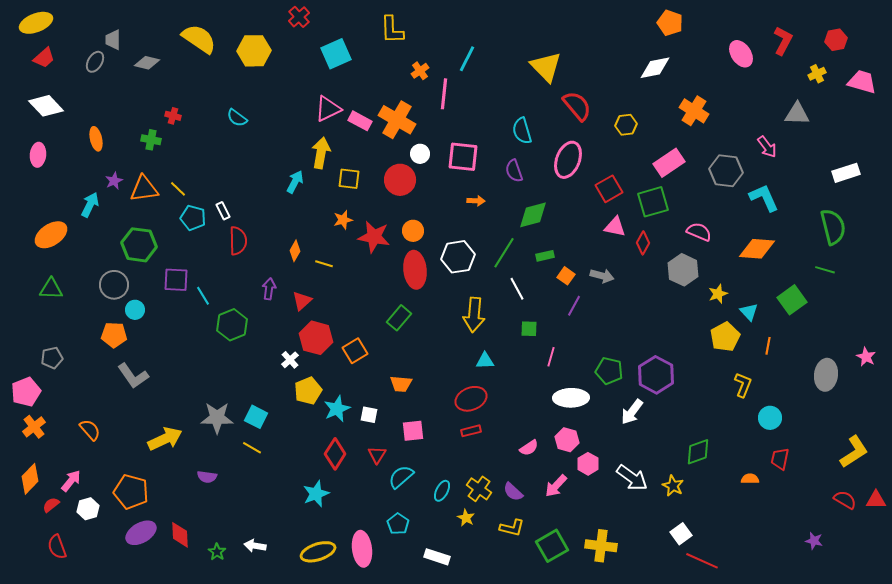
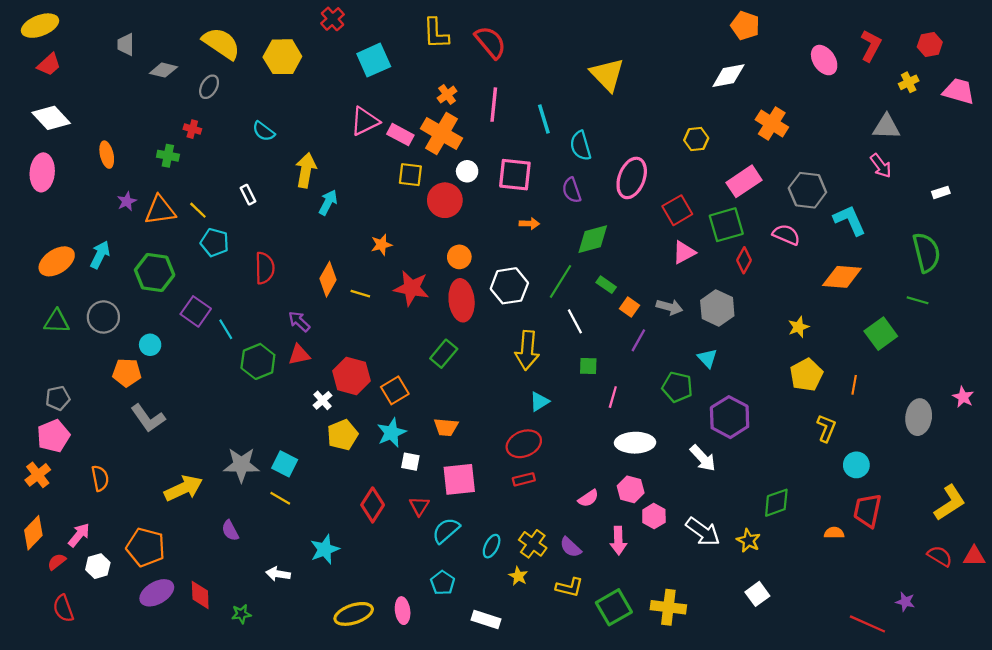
cyan line: (467, 59) -> (544, 119), moved, turned -44
gray ellipse: (95, 62) -> (209, 87), moved
orange cross: (420, 71) -> (447, 95), moved
red semicircle: (577, 106) -> (490, 42), moved
pink arrow: (767, 147) -> (881, 166), moved
yellow arrow: (321, 153) -> (306, 170), moved
pink ellipse: (38, 155) -> (42, 172), size x1.4
white rectangle: (846, 173) -> (941, 192), size x0.6
yellow square: (349, 179) -> (410, 175), moved
cyan arrow: (90, 205) -> (100, 255), moved
white rectangle: (223, 211) -> (248, 195), moved
pink triangle: (615, 227) -> (684, 252), turned -40
pink semicircle: (699, 232) -> (786, 235), moved
red star: (374, 237) -> (411, 288), moved
red diamond: (643, 243) -> (744, 260), moved
orange diamond: (295, 251) -> (328, 279), size x1.4
green rectangle: (545, 256) -> (606, 285), turned 48
gray hexagon: (683, 270) -> (717, 308), moved
purple square: (176, 280) -> (196, 311), turned 32
gray circle: (114, 285) -> (103, 317), moved
purple arrow: (269, 289) -> (299, 321), turned -55
red triangle: (302, 301) -> (299, 355), moved, turned 30
cyan triangle: (749, 312) -> (707, 358), moved
cyan triangle: (485, 361) -> (539, 402), turned -30
green pentagon: (609, 371) -> (677, 387), moved
pink pentagon: (26, 392) -> (53, 436), moved
cyan star: (337, 409) -> (391, 433), moved
white arrow: (632, 412) -> (703, 458), turned -80
orange semicircle: (90, 430) -> (100, 478), turned 30
pink square: (413, 431) -> (459, 479), size x1.4
red trapezoid: (780, 459) -> (867, 511), size x1.4
purple semicircle: (207, 477) -> (230, 531), turned 54
pink arrow: (556, 486) -> (618, 541), turned -45
cyan star: (316, 494) -> (325, 549), moved
white arrow: (255, 546) -> (278, 574), moved
pink ellipse: (362, 549) -> (403, 611), size x0.7
green star: (217, 552) -> (241, 614), turned 30
red line: (702, 561) -> (867, 624), moved

